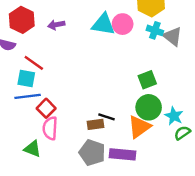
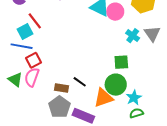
cyan cross: (155, 30) -> (133, 36), moved
cyan square: (26, 78) -> (25, 32), turned 35
brown rectangle: (95, 124) -> (61, 88), moved
green triangle: (32, 149) -> (15, 80), moved

